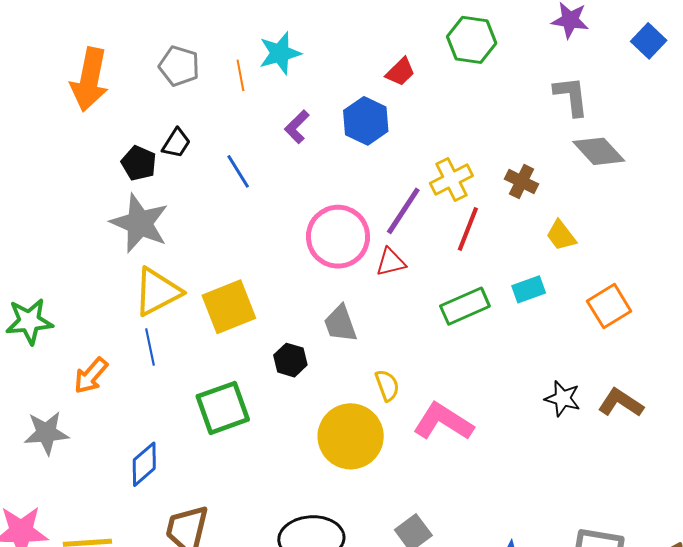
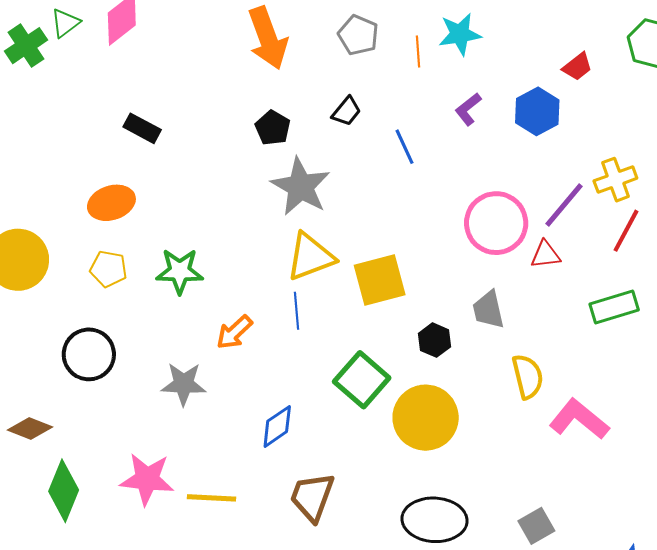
orange arrow: (90, 80) -> (268, 38), turned -38
black pentagon: (139, 163) -> (273, 128), moved
yellow semicircle: (387, 385) -> (528, 377), size x1.4
green square: (223, 408) -> (362, 380), turned -36
yellow circle: (351, 436) -> (426, 418), moved

